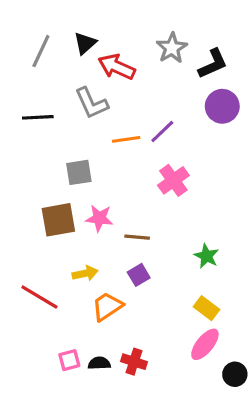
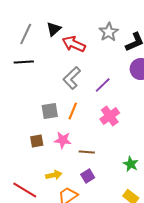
gray L-shape: (91, 103) -> (72, 78), moved, turned 70
black line: (38, 117) -> (24, 62), moved
orange line: (126, 139) -> (73, 111), moved, turned -60
brown square: (58, 220) -> (37, 141), size x0.6

